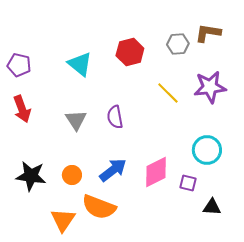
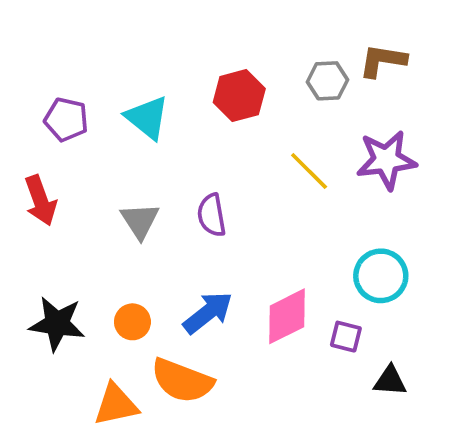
purple pentagon: (19, 65) -> (66, 119), moved
orange triangle: (63, 220) -> (116, 405), turned 44

